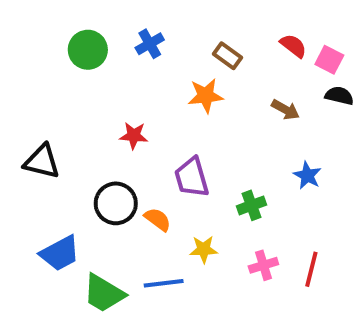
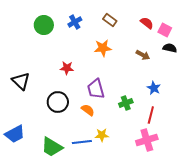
brown rectangle: (228, 56) -> (110, 20), moved
black triangle: (42, 162) -> (21, 81), turned 30
orange semicircle: (158, 219) -> (88, 110), moved
yellow star: (204, 249) -> (102, 135), moved
blue trapezoid: (60, 253) -> (15, 134), moved
pink cross: (263, 265) -> (147, 140), moved, size x1.5
red line: (311, 269) -> (151, 115), moved

